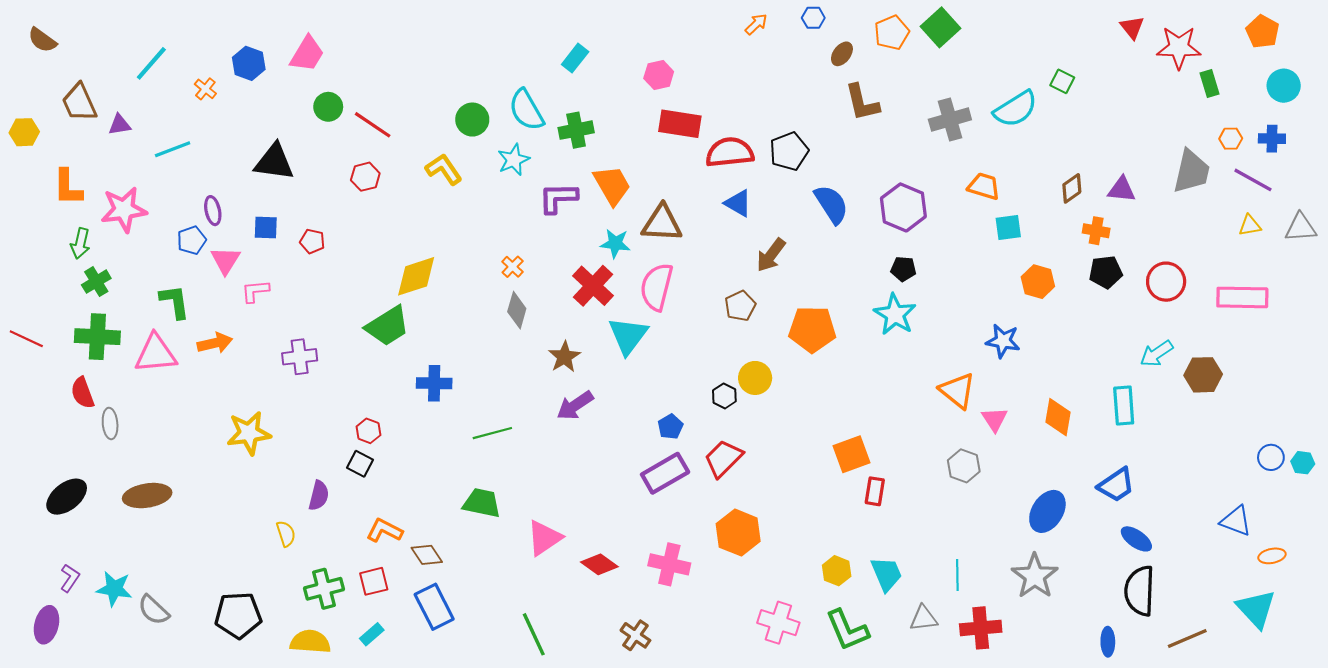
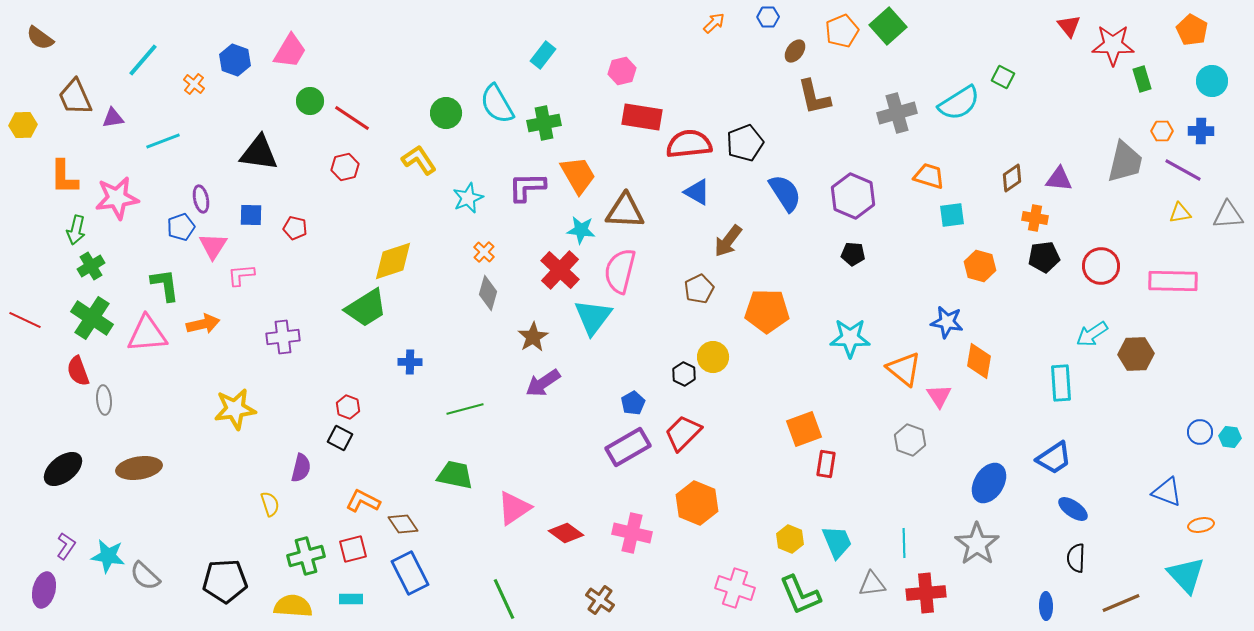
cyan star: (514, 160) -> (468, 198), moved
cyan star: (895, 314) -> (850, 338), moved, turned -30
green cross: (97, 337) -> (92, 318), turned 30
blue cross: (434, 383) -> (410, 362), size x0.7
orange diamond: (1058, 417) -> (979, 361), moved
black semicircle: (1140, 591) -> (1076, 558), size x0.6
cyan rectangle: (372, 634) -> (351, 599), turned 40

